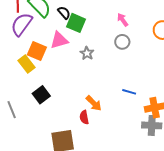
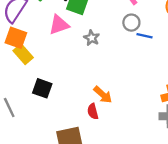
orange square: (37, 51) -> (16, 38), moved
blue line: (129, 92) -> (145, 36), moved
black square: (41, 95) -> (42, 88), turned -30

